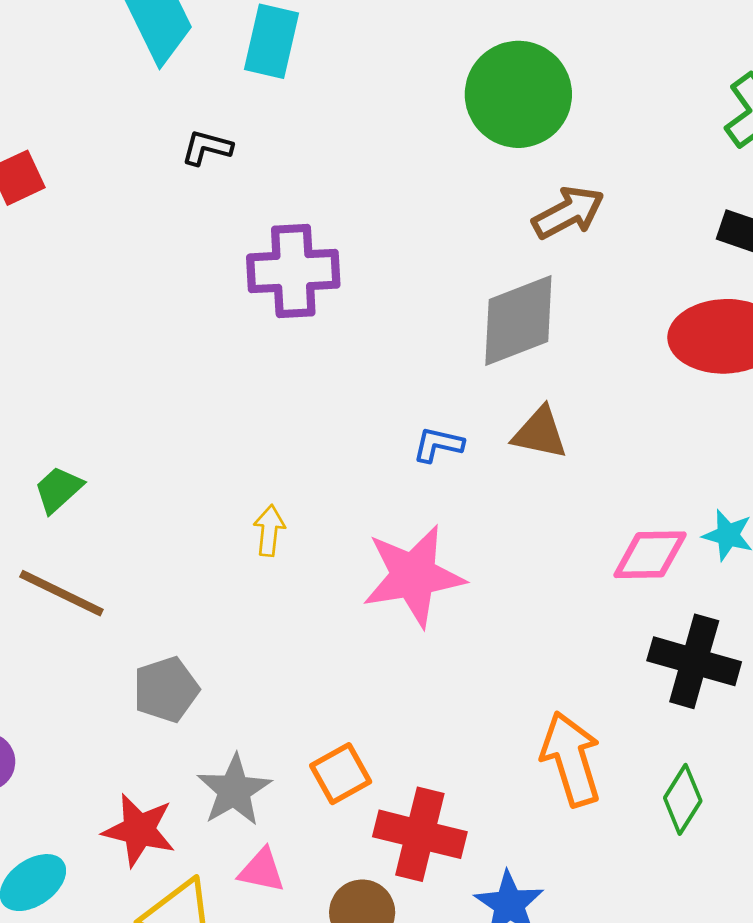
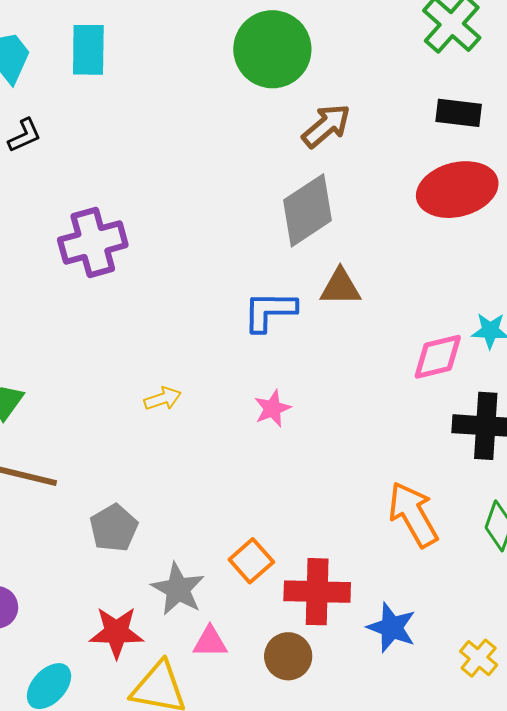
black L-shape: (207, 148) -> (24, 135), moved, turned 153
purple cross: (293, 271) -> (93, 242), moved
blue L-shape: (438, 445) -> (270, 311), size x1.5
yellow arrow: (269, 531) -> (163, 399), turned 78
pink star: (413, 576) -> (272, 408), size x0.5

